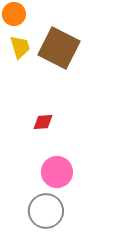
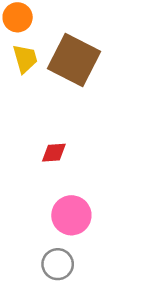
gray circle: (46, 211) -> (58, 264), size x0.7

